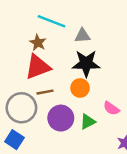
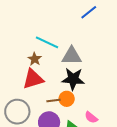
gray triangle: (82, 36) -> (72, 56), size x1.5
brown line: (45, 92) -> (54, 100), moved

